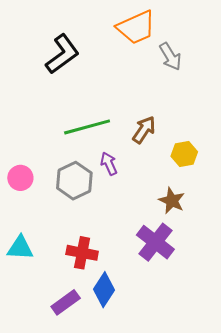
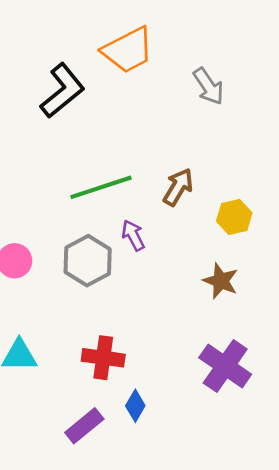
orange trapezoid: (136, 27) -> (128, 50), moved
purple cross: (155, 242) -> (225, 366), moved
blue diamond: (104, 290) -> (135, 406), size x0.7

